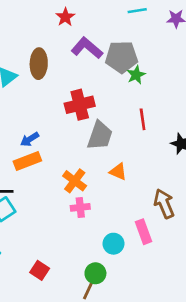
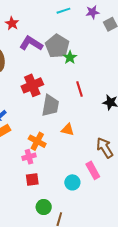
gray pentagon: (122, 57) -> (57, 46), turned -30
pink cross: (80, 207) -> (29, 157), moved
red square: (40, 270) -> (32, 180), moved, turned -32
green circle: (95, 273) -> (44, 207), moved

